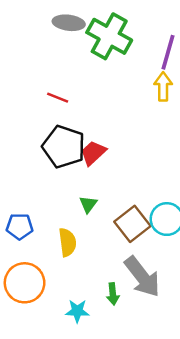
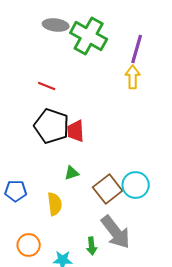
red trapezoid: (93, 153) -> (76, 131), turned -50
green triangle: (88, 204) -> (72, 173), turned 35
orange circle: (25, 283) -> (29, 245), moved, size x0.7

